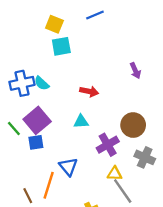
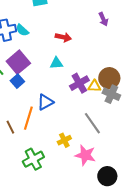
brown circle: (133, 125) -> (109, 78), moved
blue square: (36, 142) -> (17, 81), turned -32
blue triangle: (68, 167) -> (45, 102), turned 42
yellow triangle: (115, 174) -> (94, 86), moved

